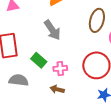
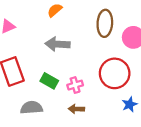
gray arrow: (52, 30) -> (58, 44), turned 140

